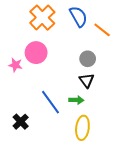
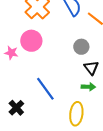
black triangle: (87, 80) -> (91, 68), moved
green arrow: (76, 100) -> (88, 87), moved

